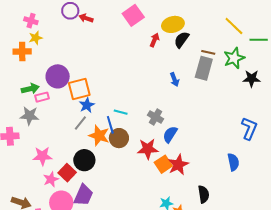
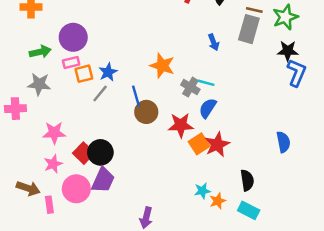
black star: (252, 79) -> (288, 51), moved
orange square: (79, 89) -> (84, 74), moved, size x0.7
pink rectangle: (42, 97) -> (71, 62), moved
cyan line: (121, 112) -> (206, 83), moved
blue L-shape: (249, 128) -> (297, 73), moved
orange star: (99, 136) -> (162, 66), moved
black circle: (84, 160) -> (100, 152), moved
pink star: (51, 179) -> (53, 164), moved

